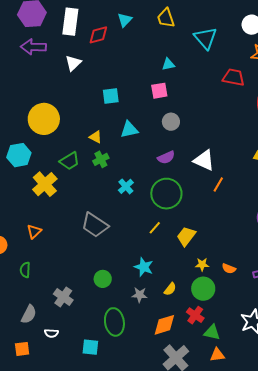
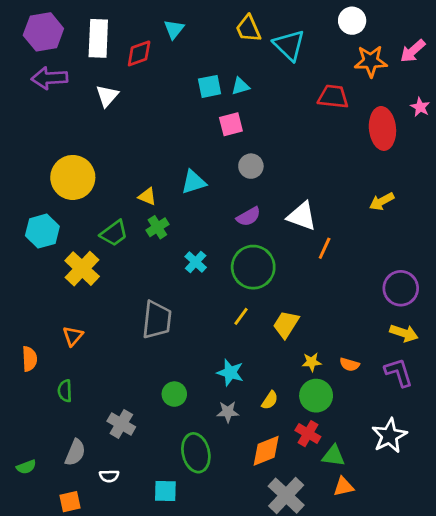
yellow trapezoid: (166, 18) -> (248, 29), moved
cyan square: (111, 96) -> (210, 86), moved
gray trapezoid: (95, 225) -> (157, 320), turned -112

